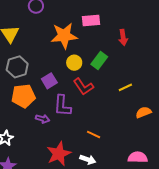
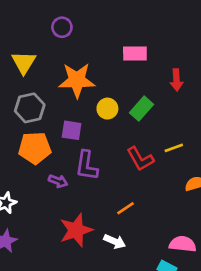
orange star: (64, 36) -> (77, 80), moved
purple square: (49, 81) -> (72, 130), turned 35
red L-shape: (83, 87) -> (140, 159), moved
orange line: (94, 135) -> (125, 208), turned -64

